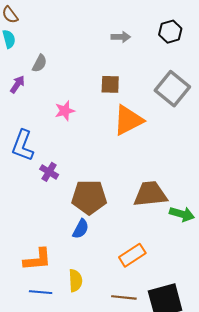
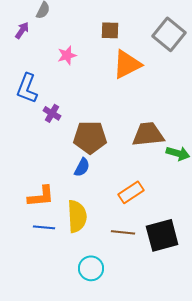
yellow semicircle: (75, 281) -> (77, 216), size x1.5

